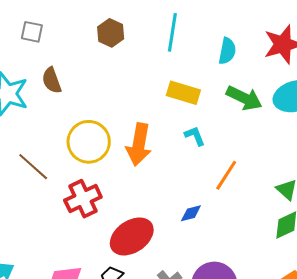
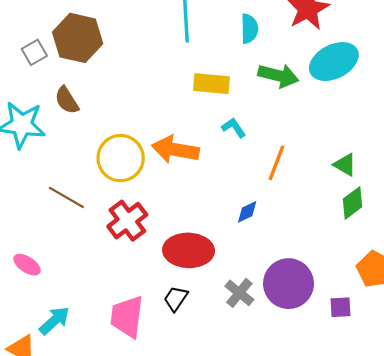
gray square: (32, 32) -> (34, 52), turned -30
brown hexagon: (111, 33) -> (78, 38), moved, size x1.6
orange arrow: (139, 145) -> (175, 150), turned 102
red ellipse: (132, 236) -> (188, 250), turned 48

